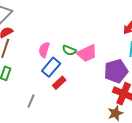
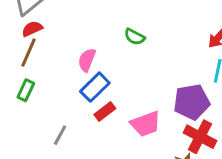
green semicircle: (69, 50) -> (135, 37), moved
pink trapezoid: (87, 53) -> (146, 124), moved

